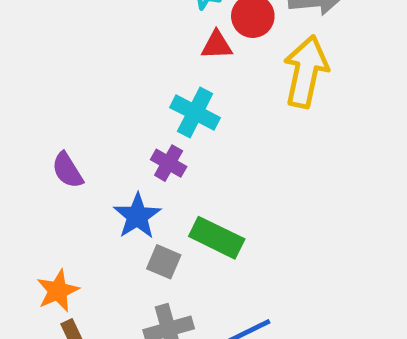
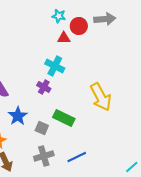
yellow arrow: (306, 72) -> (101, 97), moved, turned 140
blue star: (137, 216) -> (18, 116), moved

